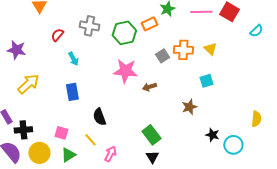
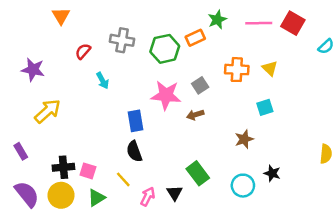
gray square: (162, 56) -> (200, 85), moved
blue rectangle: (72, 92) -> (135, 121), moved
black cross: (23, 130) -> (63, 167), moved
cyan circle: (233, 145) -> (243, 186), moved
black triangle: (152, 157) -> (175, 193), moved

